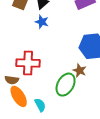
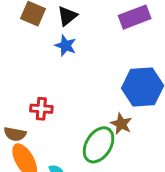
red cross: (28, 63) -> (41, 109), size x0.6

